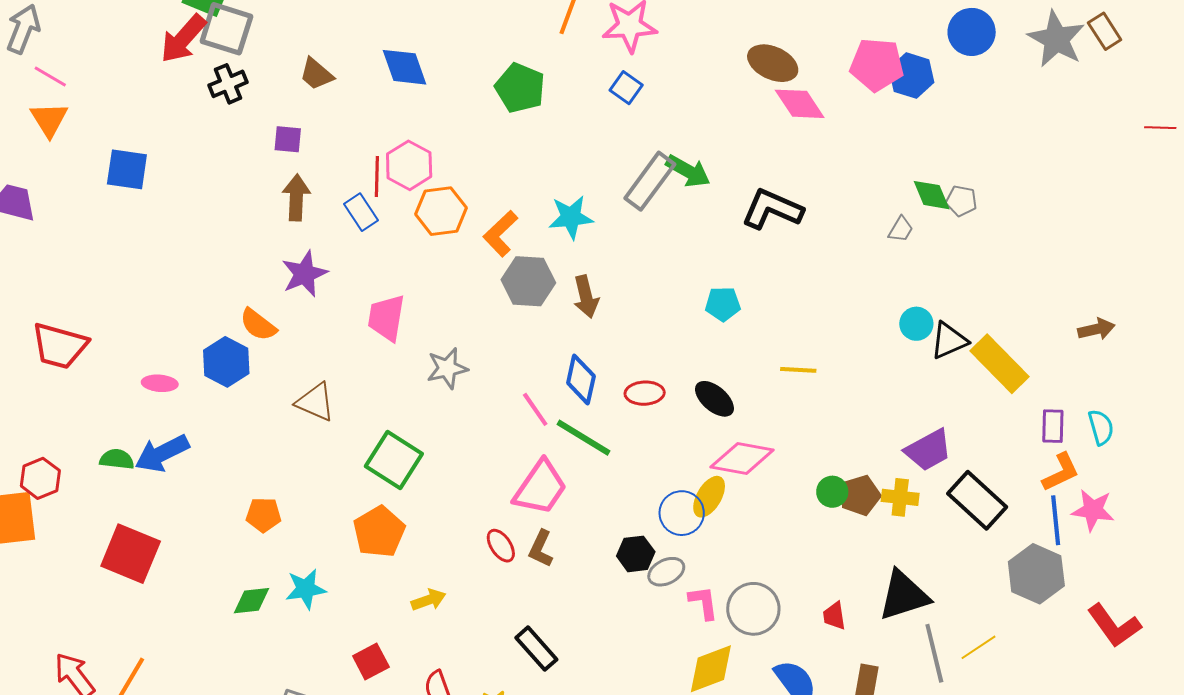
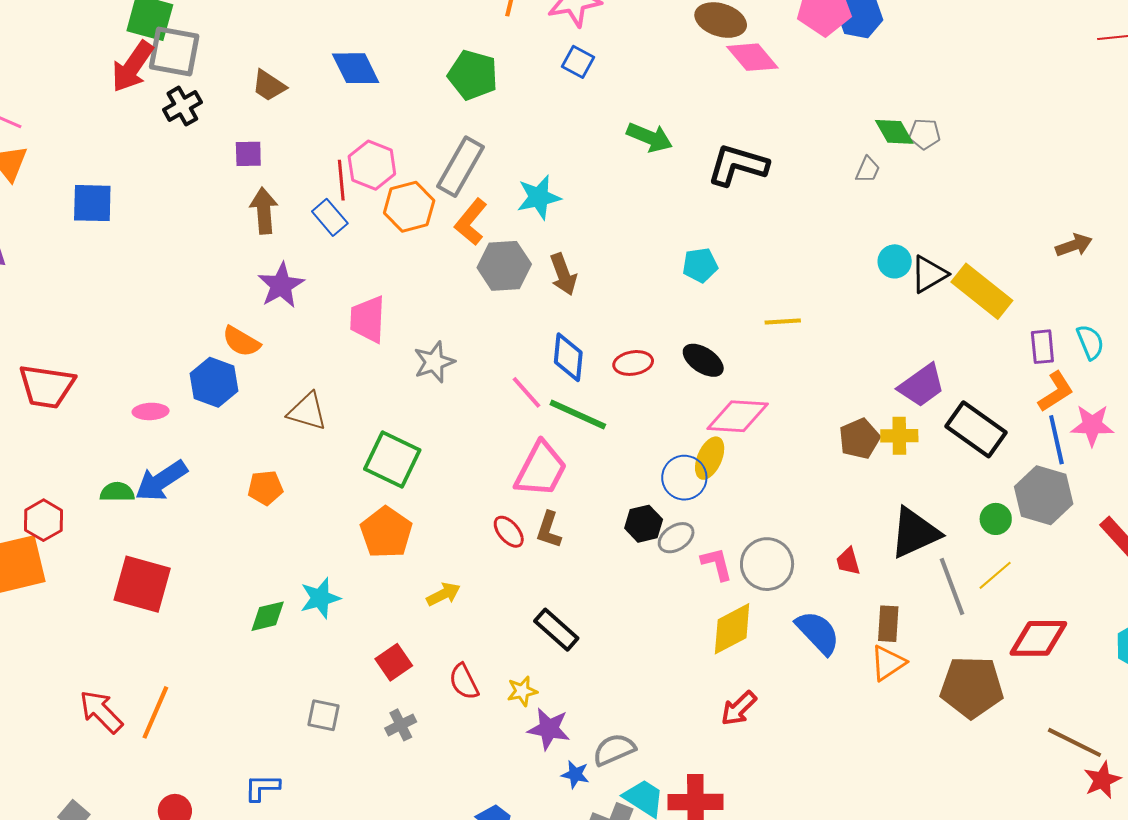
gray rectangle: (650, 181) -> (460, 167), moved
green circle: (832, 492) -> (996, 519), moved
orange pentagon: (264, 515) -> (265, 488), moved

